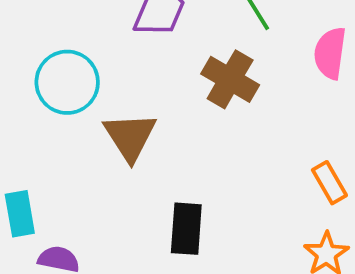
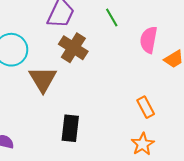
brown cross: (230, 79) -> (73, 48), moved

